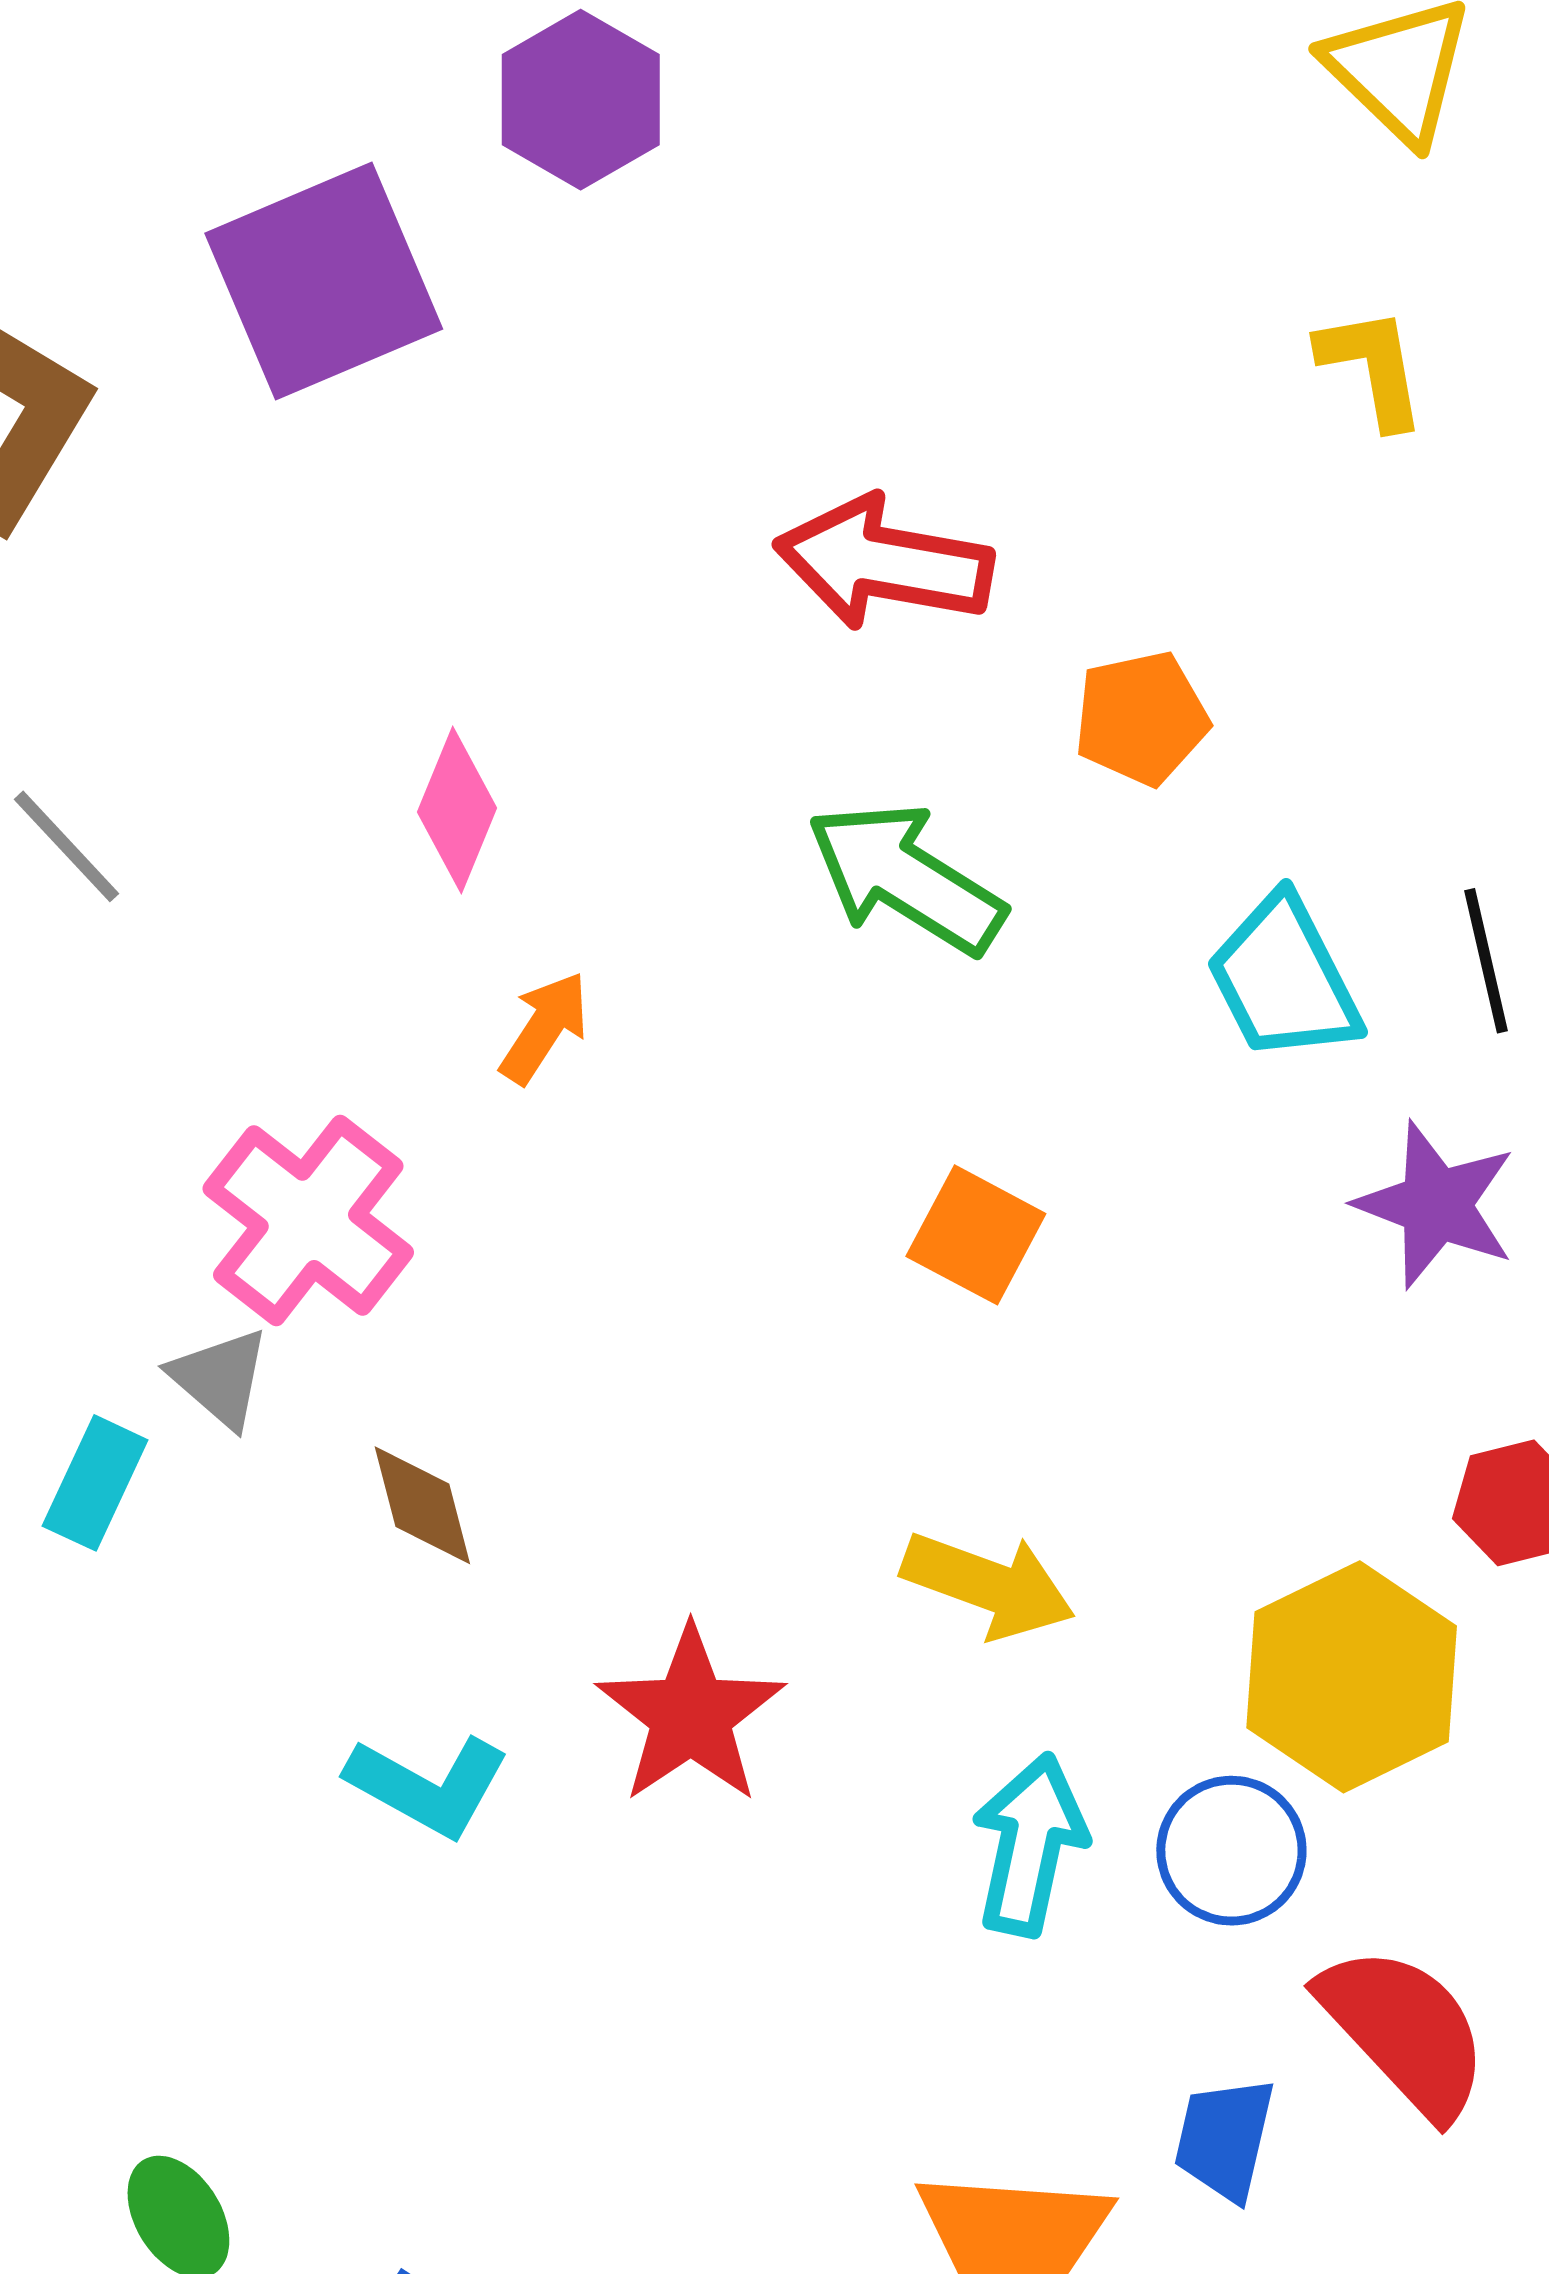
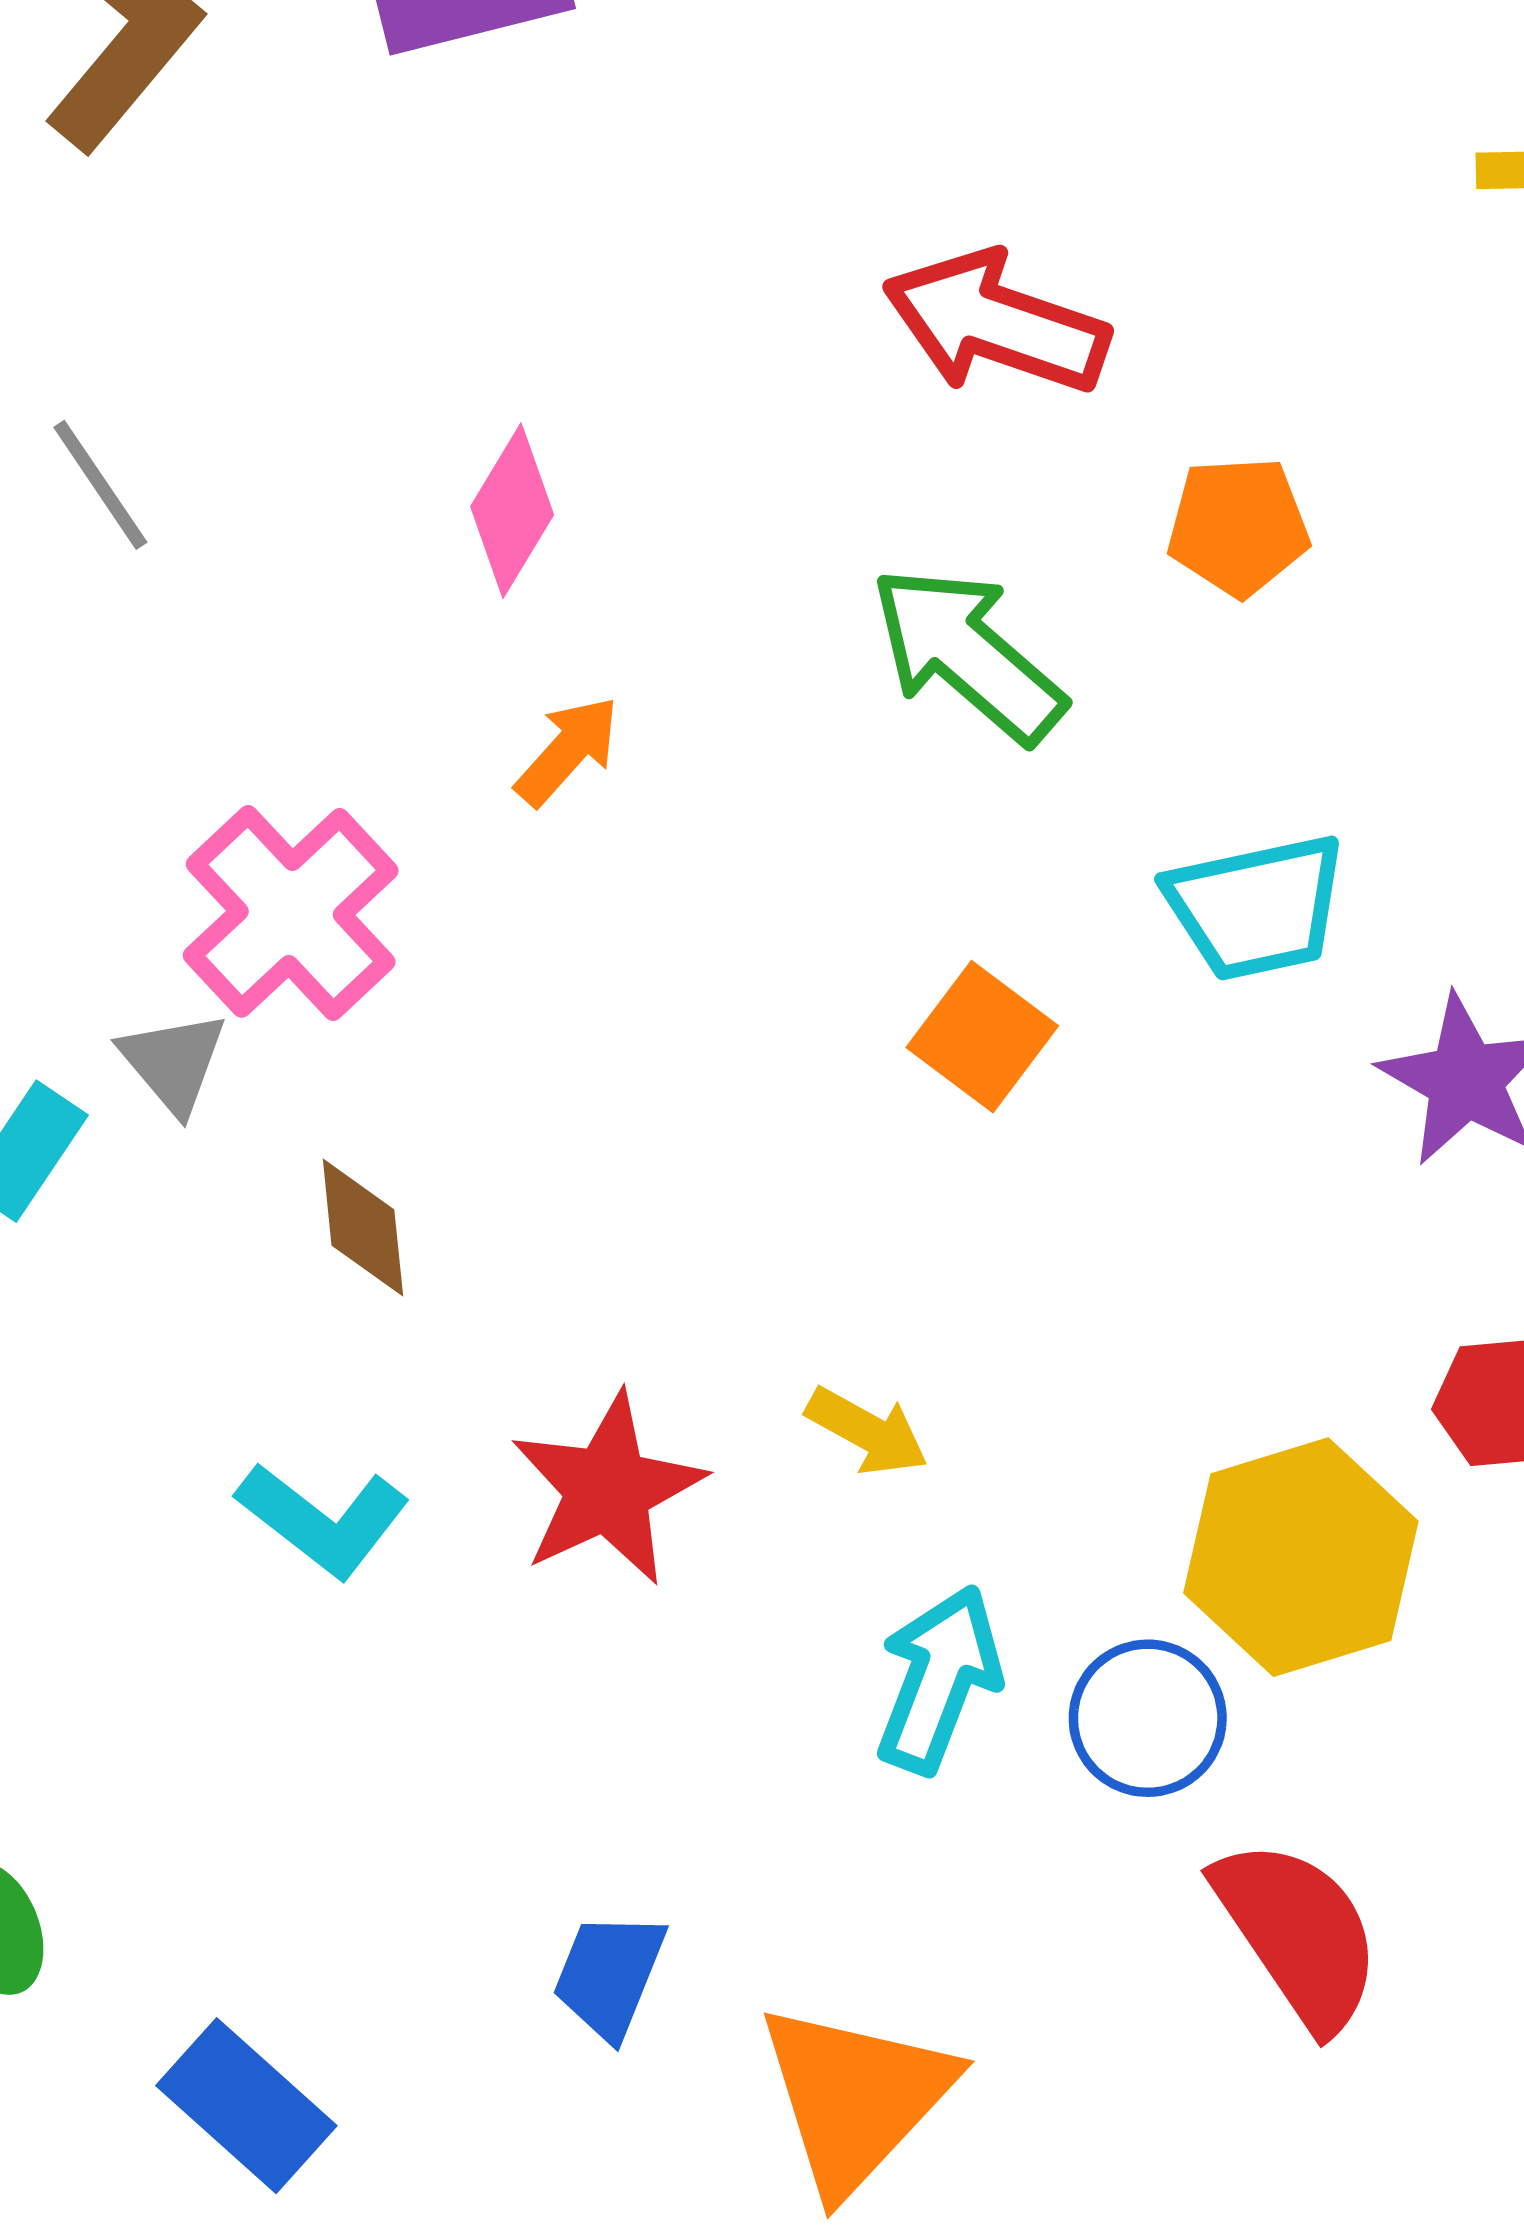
cyan trapezoid: (1284, 979) -> (1256, 907), moved, turned -84
yellow arrow: (988, 1585) -> (867, 1431), moved, size x0.7
blue trapezoid: (1225, 2139) -> (609, 1975), moved

